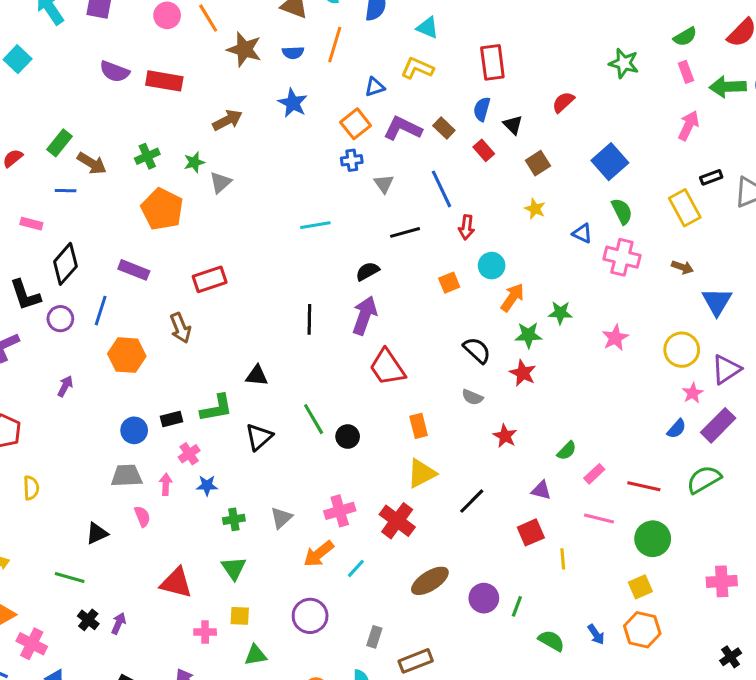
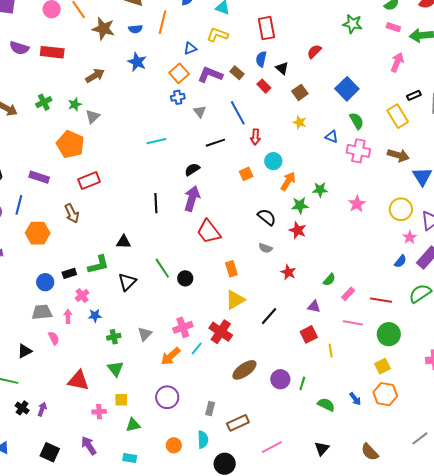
pink rectangle: (686, 72) -> (393, 27), turned -48
orange pentagon: (162, 209) -> (70, 144), moved
brown arrow: (682, 267) -> (398, 155), size x1.5
cyan line: (356, 568) -> (197, 348), moved

